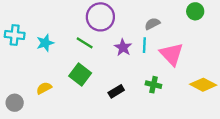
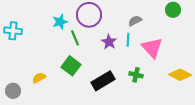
cyan star: (45, 43) -> (60, 22), moved
green line: (85, 43) -> (75, 38), turned 35
black rectangle: (116, 91) -> (103, 81), size x1.6

